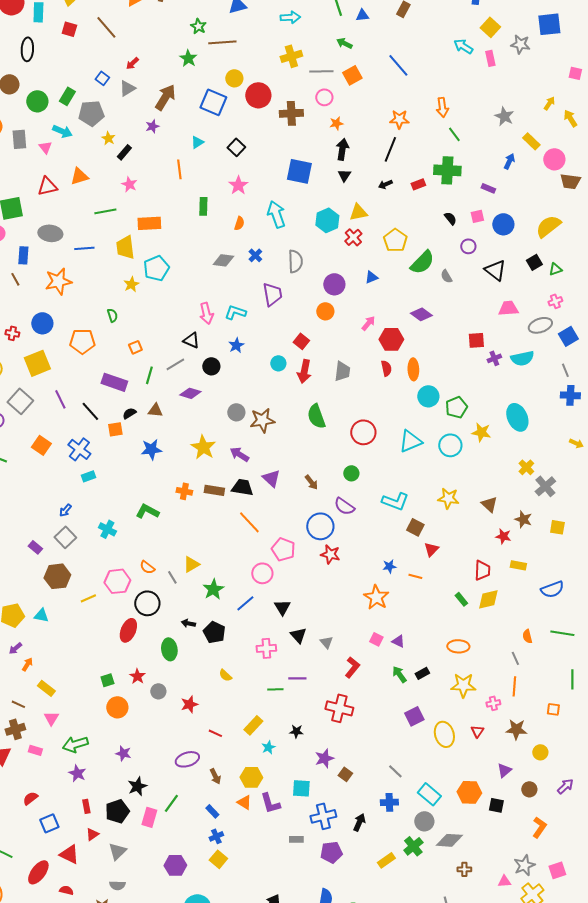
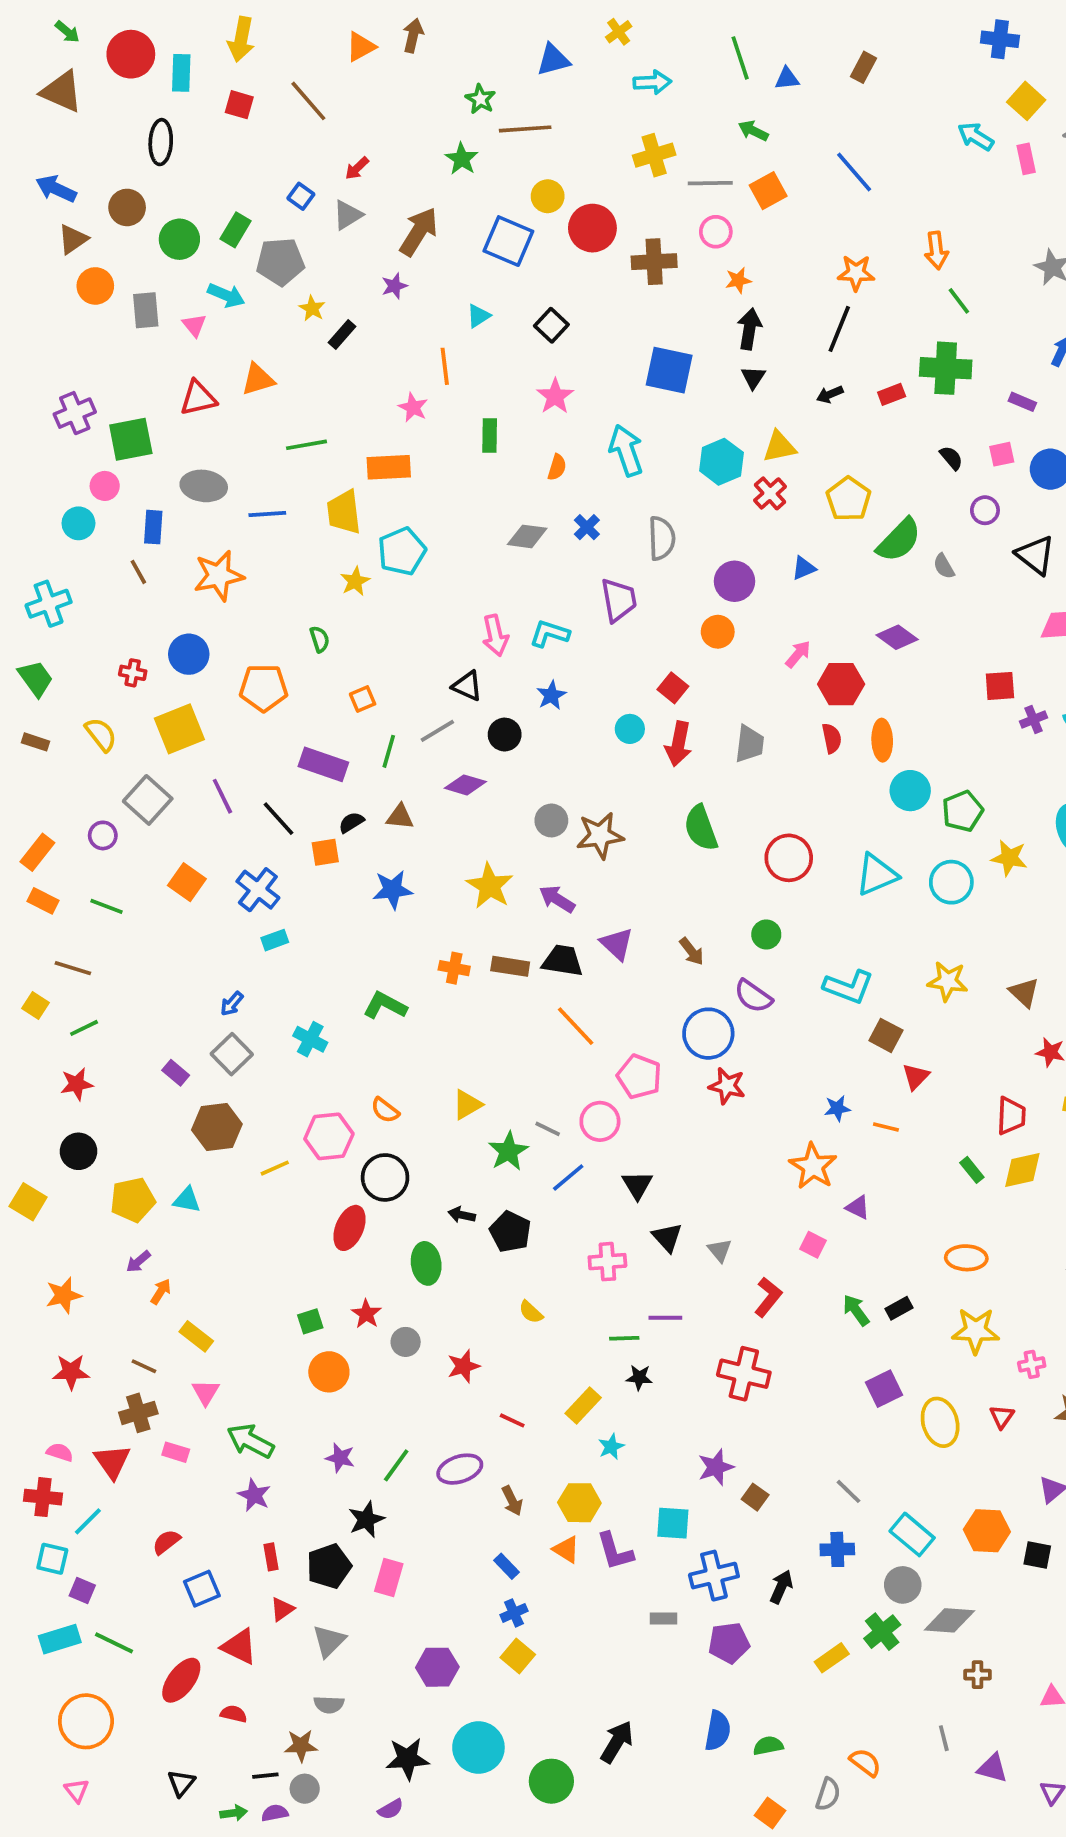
pink star: (129, 184) -> (413, 407), moved
gray line: (172, 577) -> (548, 1129), moved, turned -32
purple triangle: (398, 641) -> (858, 1207), moved
black star: (296, 731) -> (639, 1377), moved
green arrow: (75, 744) -> (250, 1441), turned 45
green line: (171, 803) -> (396, 1465), moved

